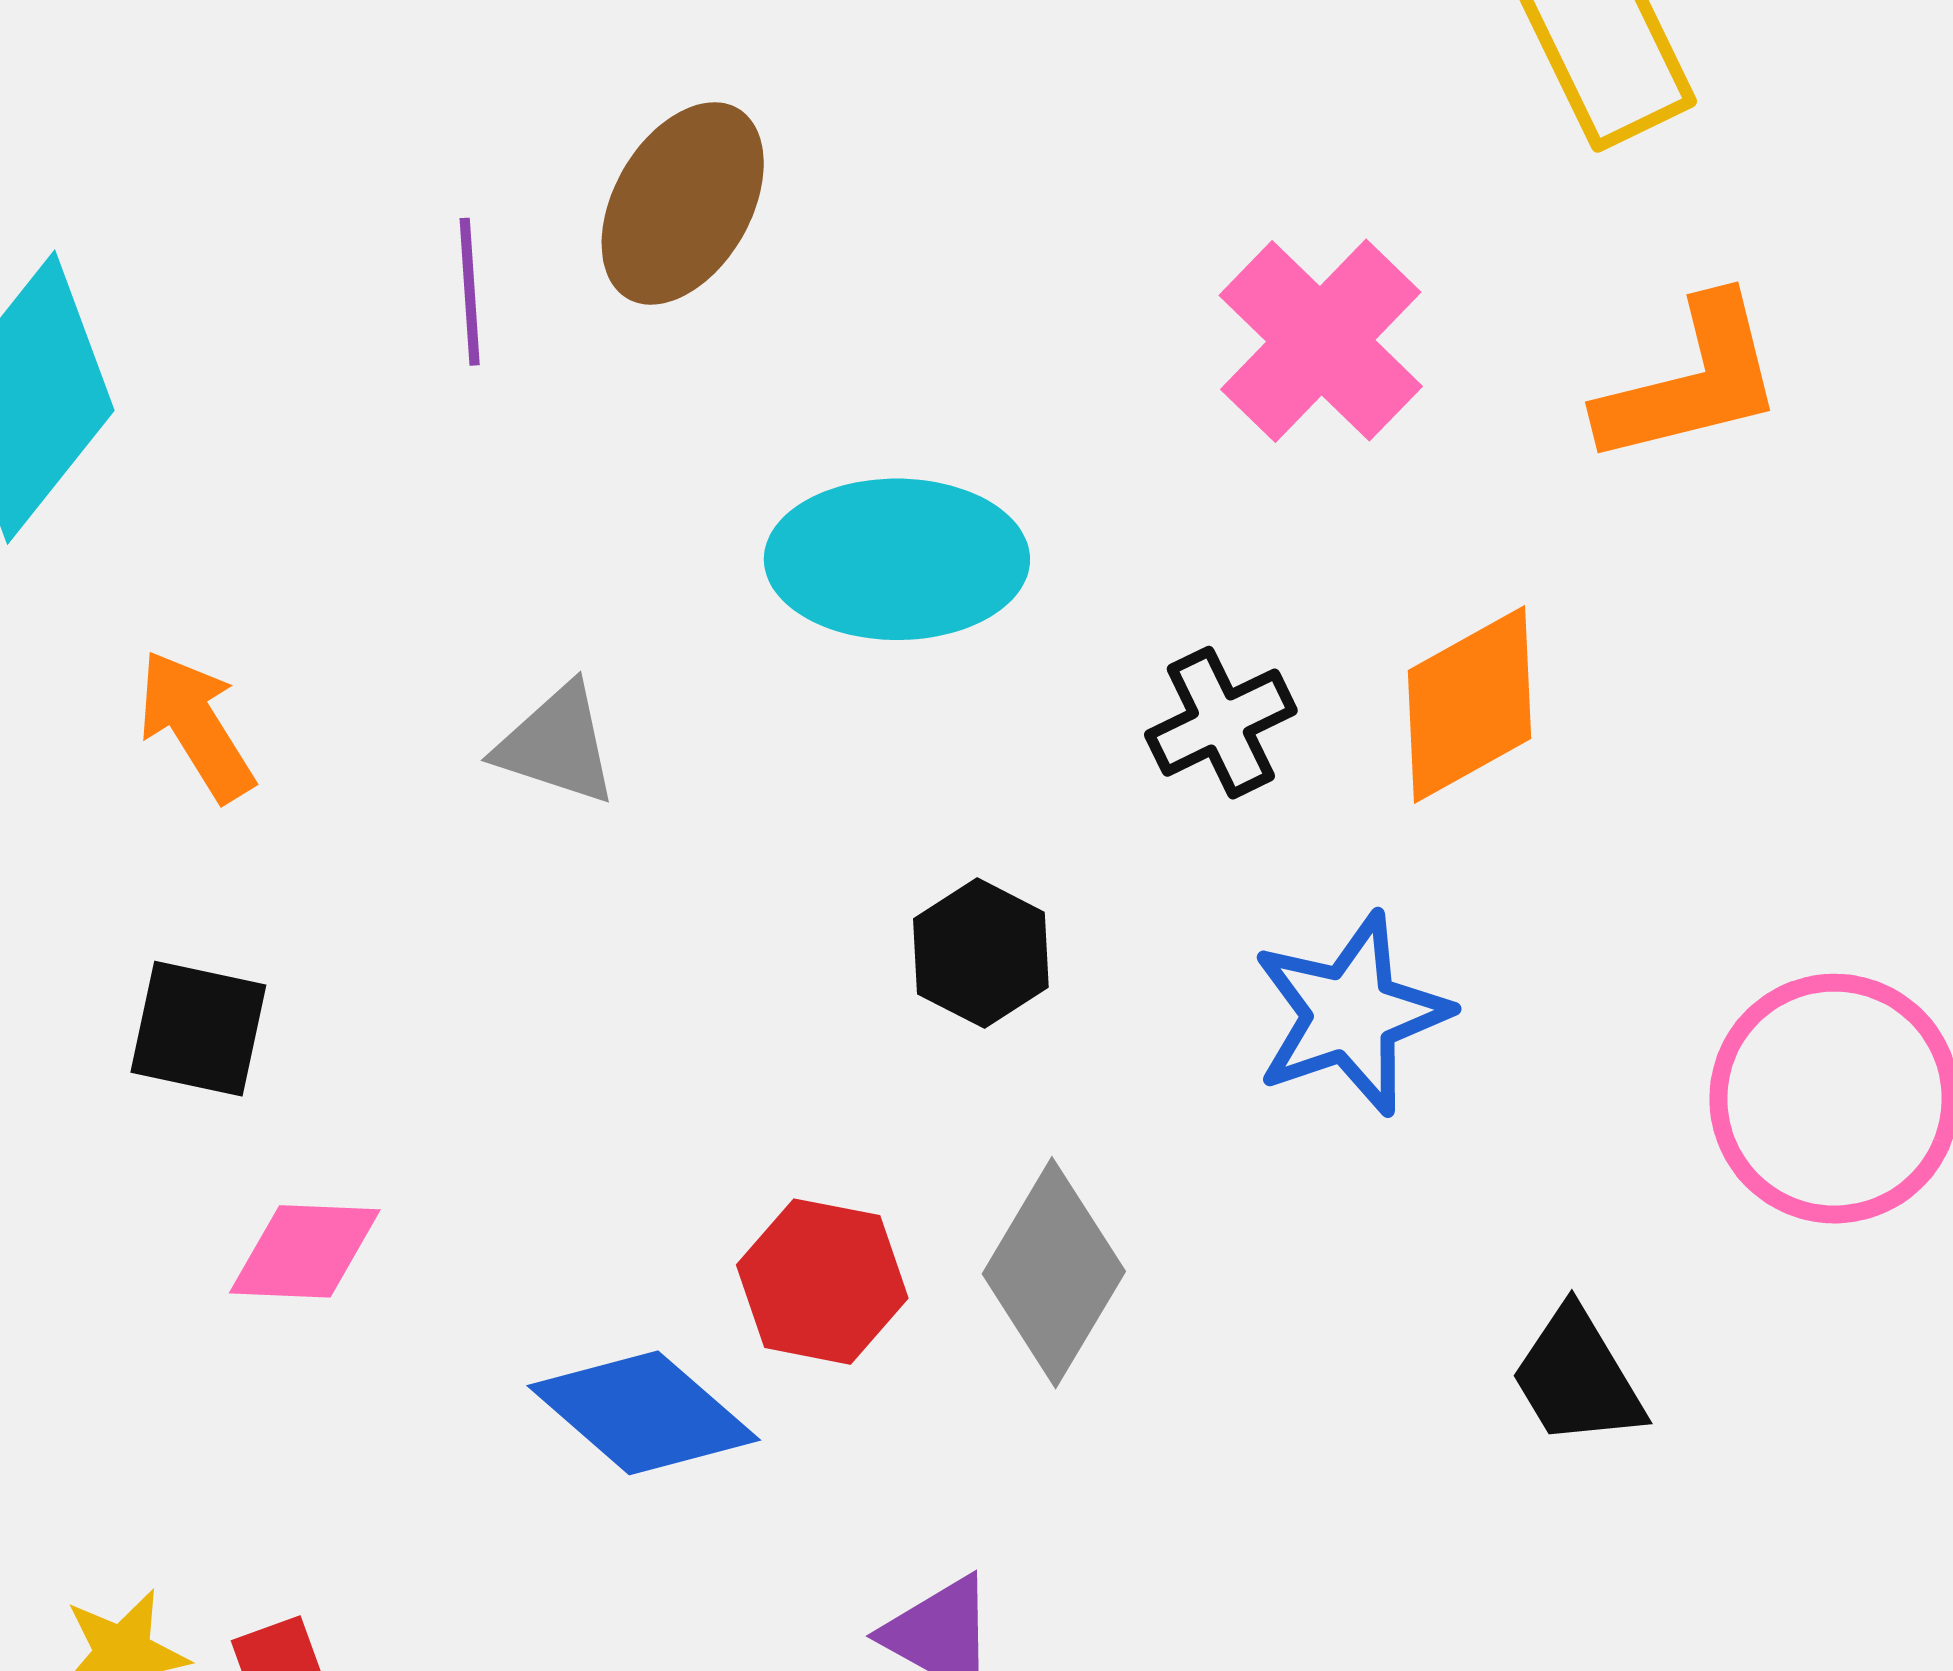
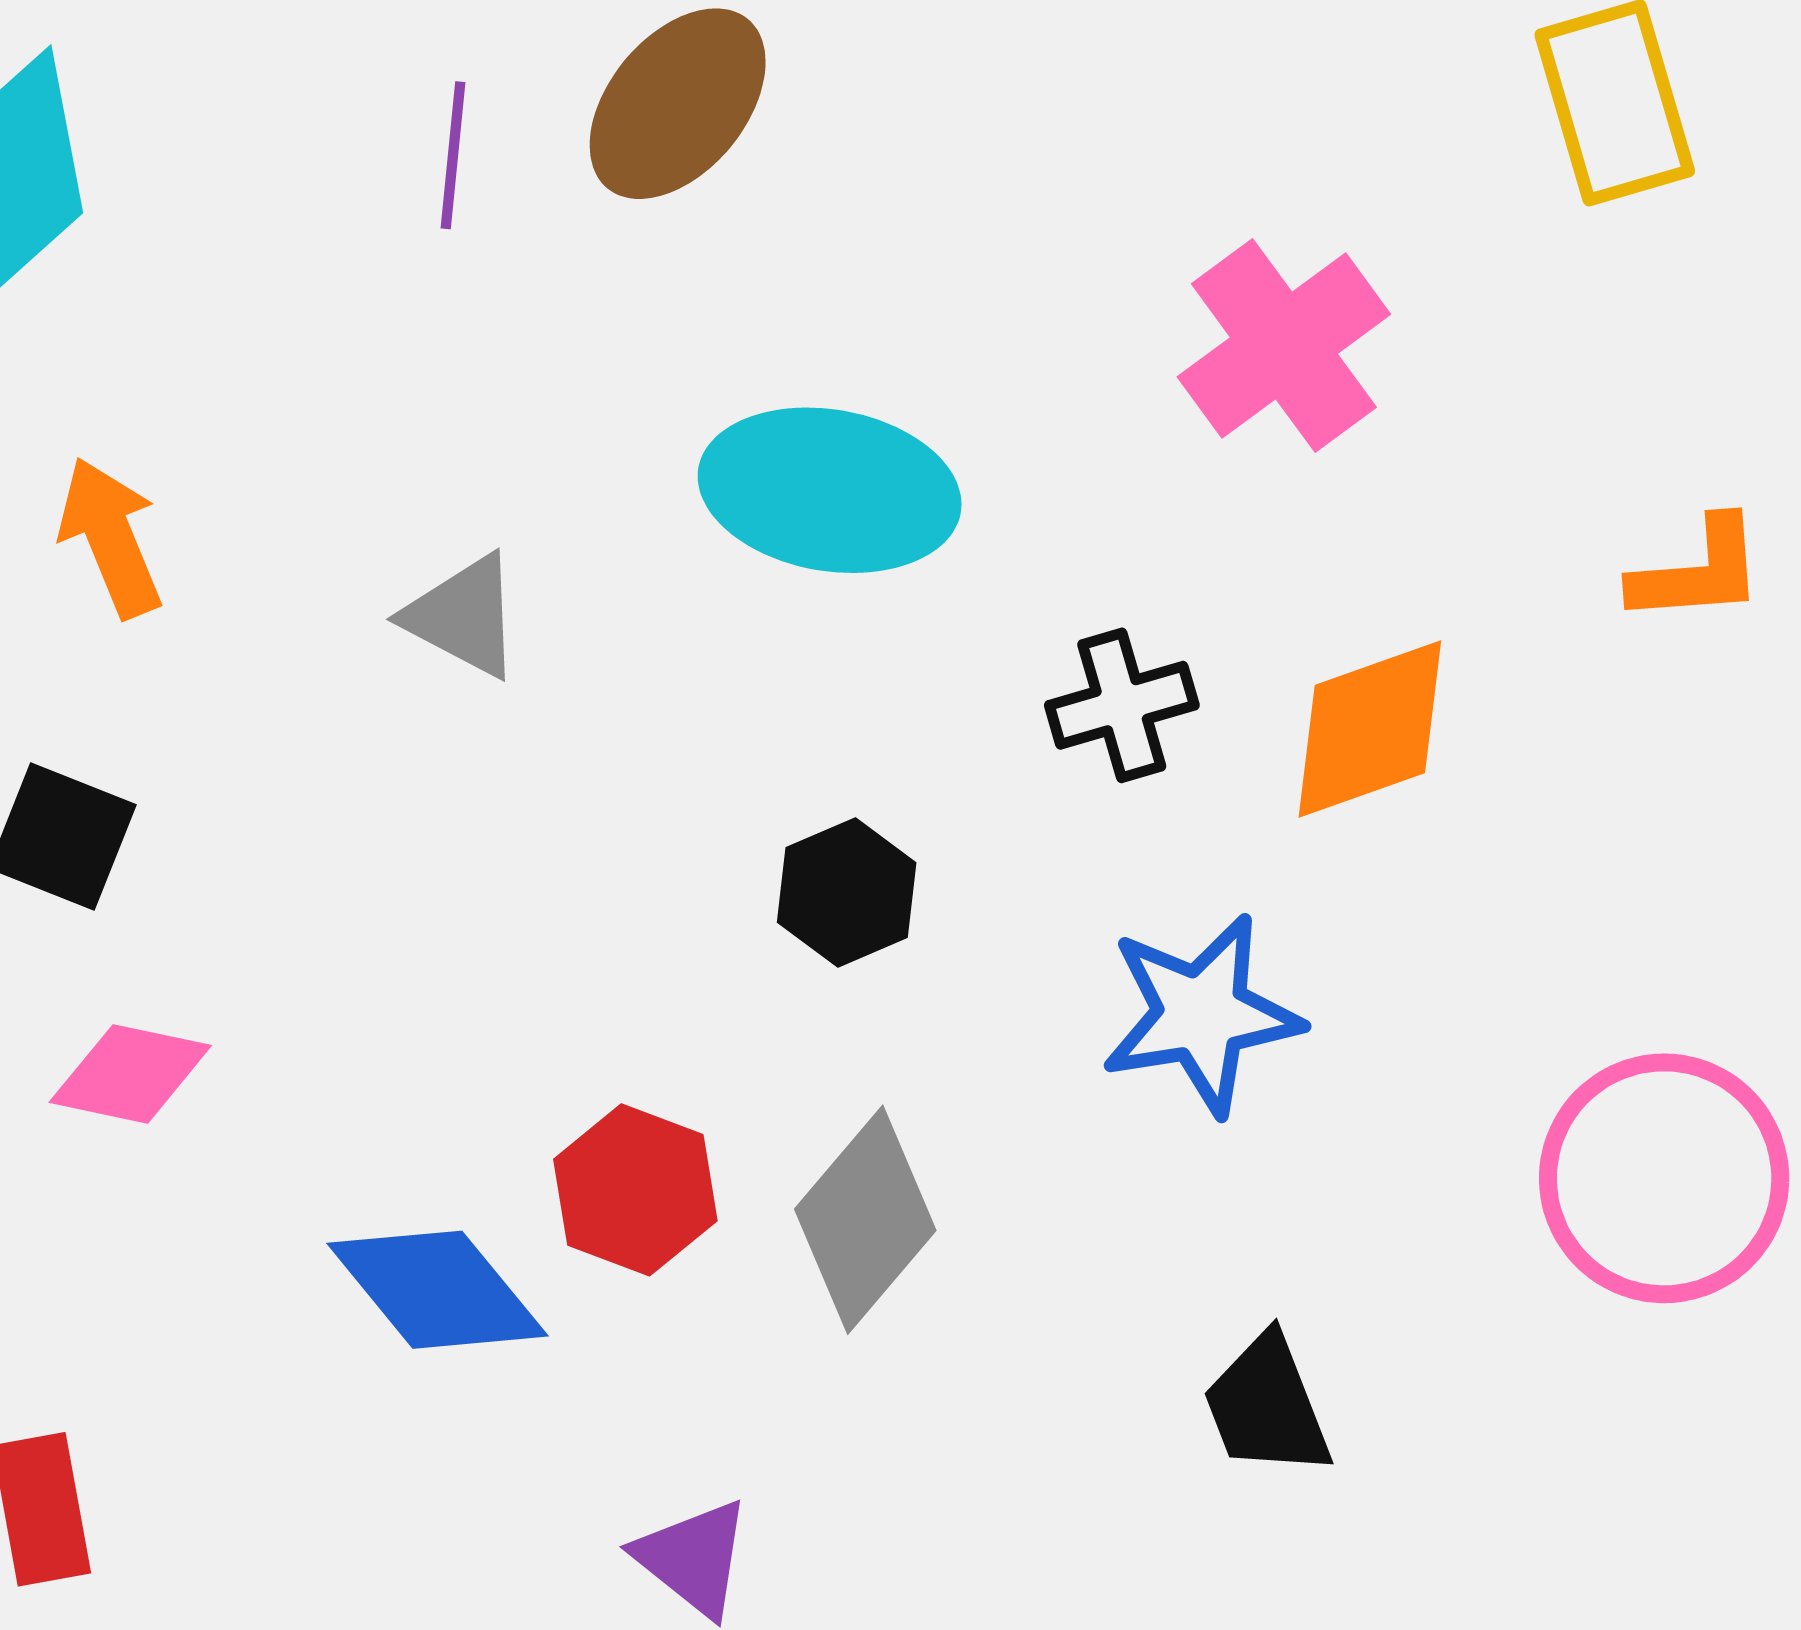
orange L-shape: (1691, 382) -> (1698, 571), moved, size x0.7
black trapezoid: (1577, 1378) -> (1267, 1406), moved

